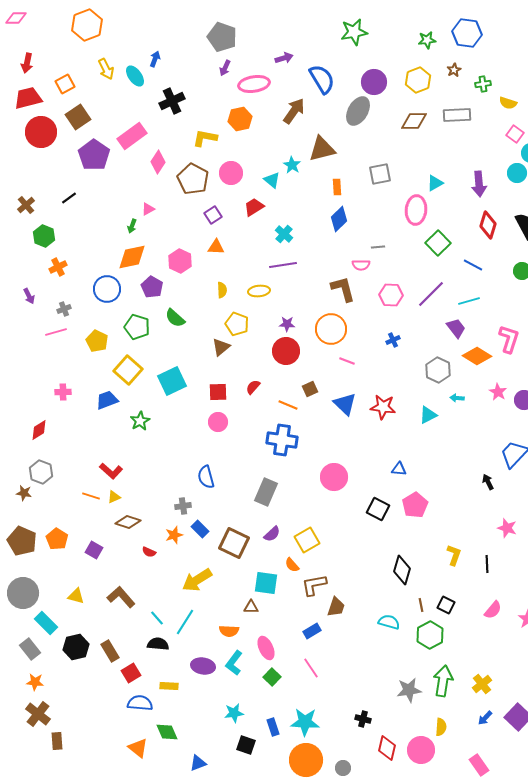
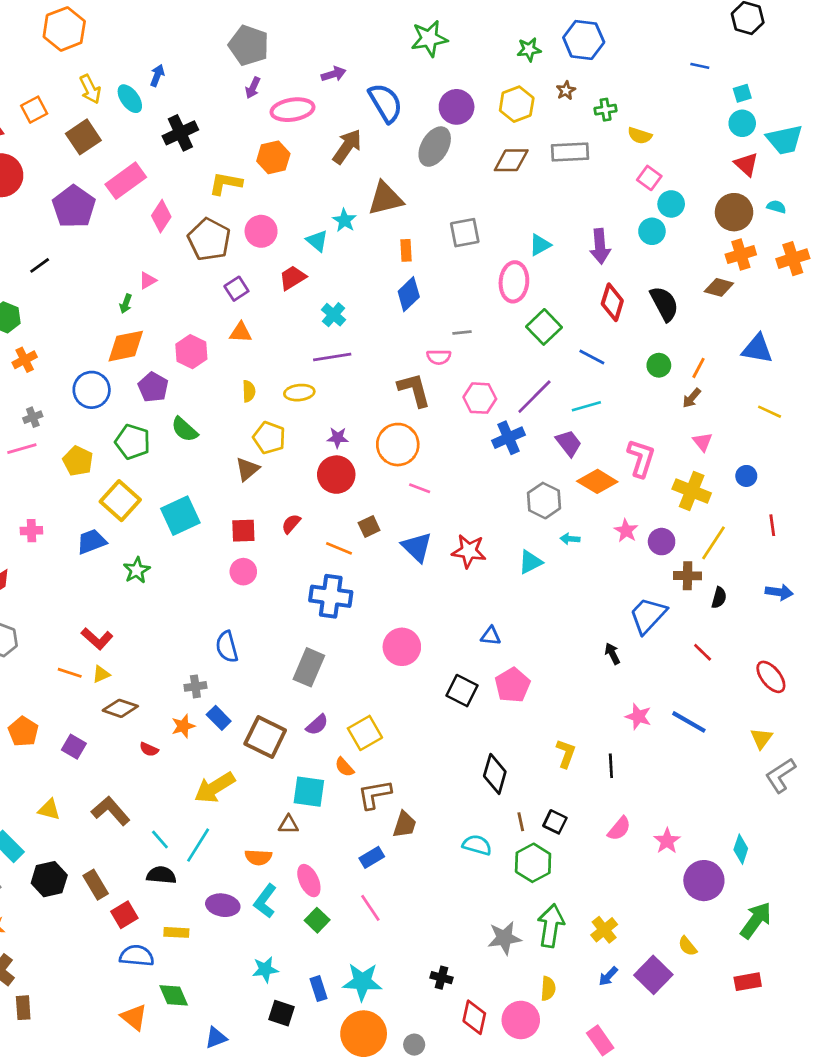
brown square: (78, 117) -> (83, 137), moved
blue cross: (393, 340) -> (508, 438), moved, size x1.6

